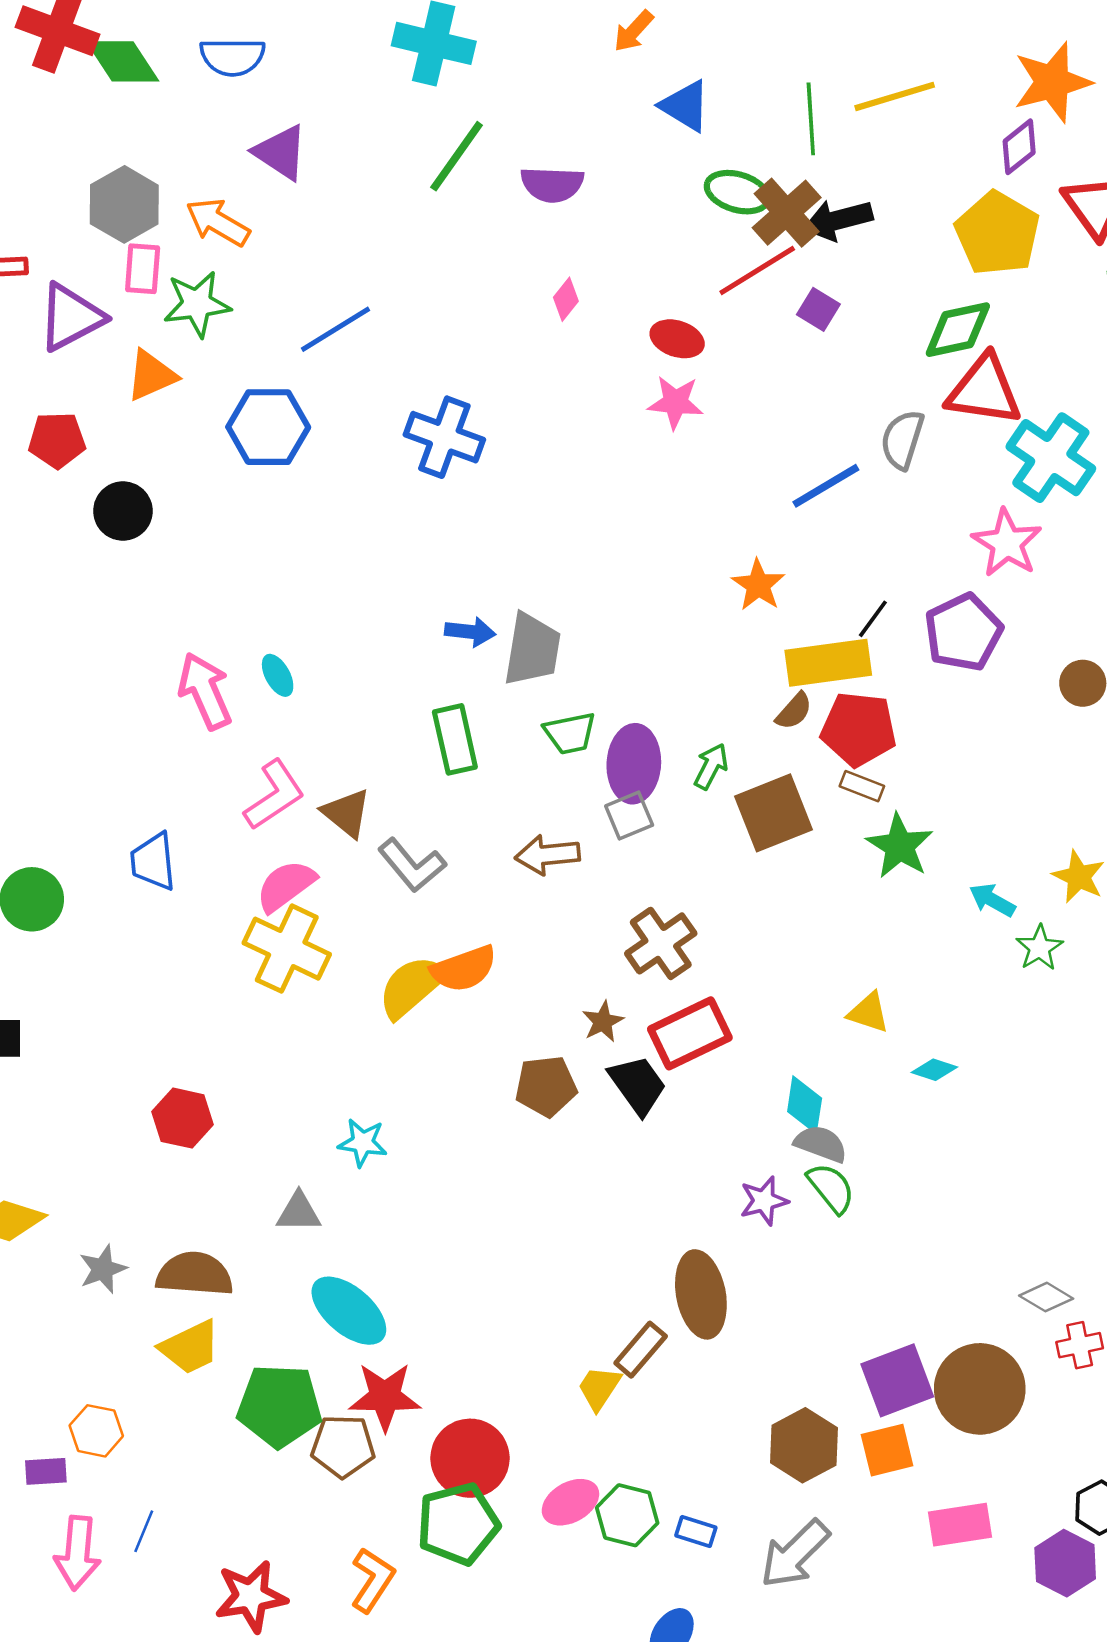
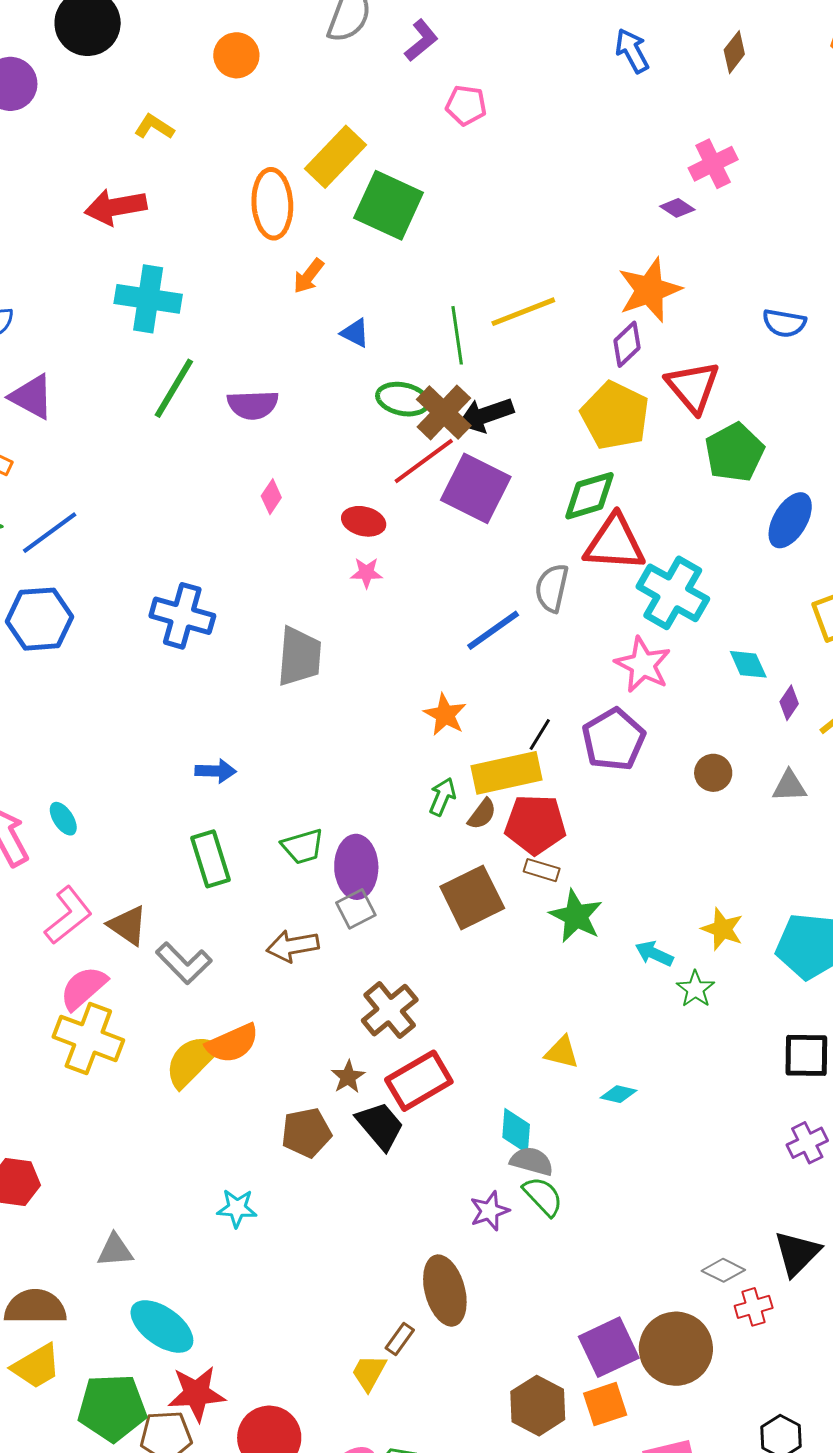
blue triangle: (685, 106) -> (355, 333), size x0.7
purple square: (818, 309) -> (476, 488), size x2.0
blue line: (336, 329) -> (50, 533), moved
pink star: (675, 402) -> (366, 573), size x0.7
gray trapezoid: (532, 649) -> (299, 656), moved
green arrow: (711, 766) -> (442, 797), moved
cyan star: (363, 1143) -> (237, 1208), moved
brown rectangle: (641, 1350) -> (400, 1339), size x0.7

